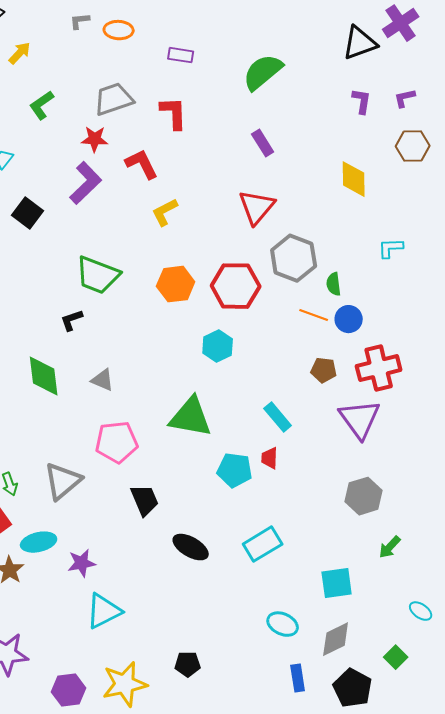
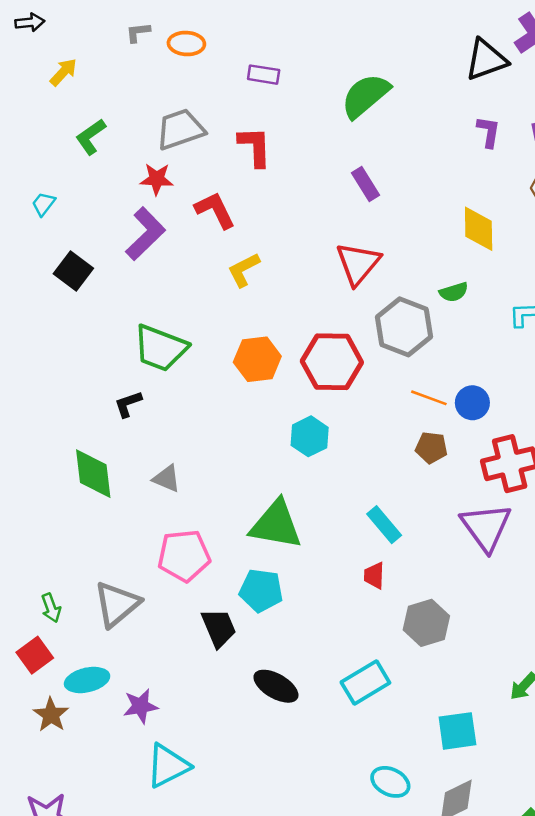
green semicircle: (334, 284) -> (454, 292), moved, turned -100
brown pentagon: (324, 370) -> (431, 448), moved
cyan pentagon: (235, 470) -> (261, 590), moved
gray hexagon: (364, 496) -> (426, 623), moved

